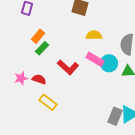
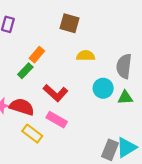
orange rectangle: (38, 36) -> (37, 55), moved
pink rectangle: (95, 59) -> (57, 120), moved
red semicircle: (39, 79) -> (22, 107), size x1.5

